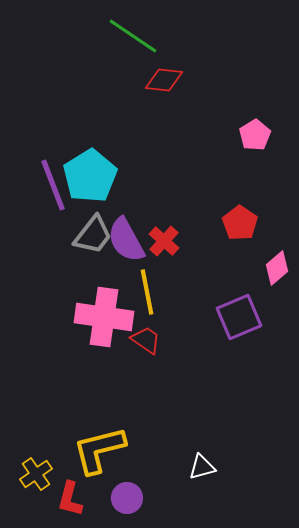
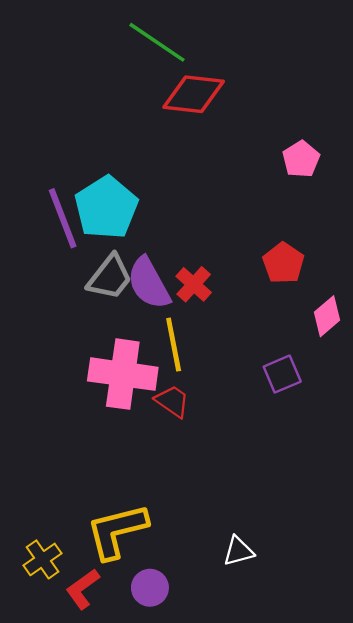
red diamond: (164, 80) -> (194, 94), size x1.4
purple square: (239, 317) -> (282, 374), size x0.7
red L-shape: (70, 499) -> (83, 589), turned 39

